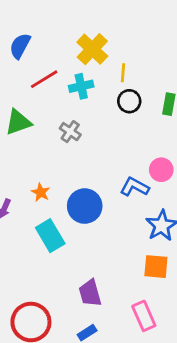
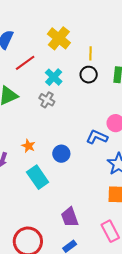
yellow line: (123, 73) -> (91, 53), moved
cyan cross: (81, 86) -> (54, 77), moved, turned -30
blue circle: (85, 206) -> (61, 154), size x0.7

